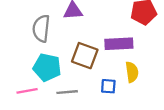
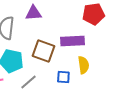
gray line: (67, 92) -> (28, 82), turned -36

